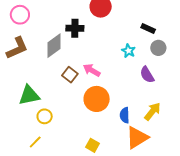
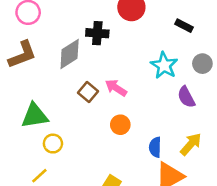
black rectangle: (148, 28) -> (184, 26), moved
cyan star: (128, 51) -> (164, 65), size x1.5
orange circle: (97, 99) -> (120, 125), size x0.6

